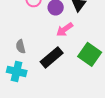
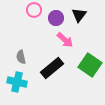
pink arrow: (65, 29) -> (65, 40), turned -102

